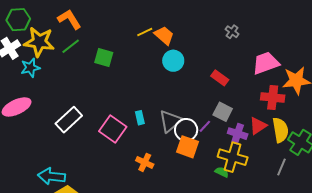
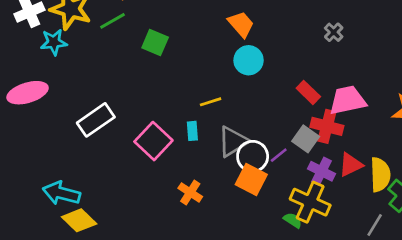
yellow line: (145, 32) -> (211, 102), moved
pink trapezoid: (266, 63) -> (348, 100), moved
red cross: (273, 98) -> (327, 126), moved

